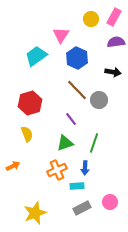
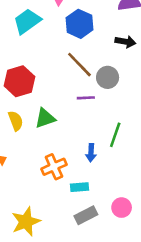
purple line: (71, 119) -> (86, 98), moved, turned -56
green triangle: (65, 143) -> (45, 118), moved
green line: (94, 143) -> (115, 135), moved
blue arrow: (85, 168) -> (91, 153), moved

